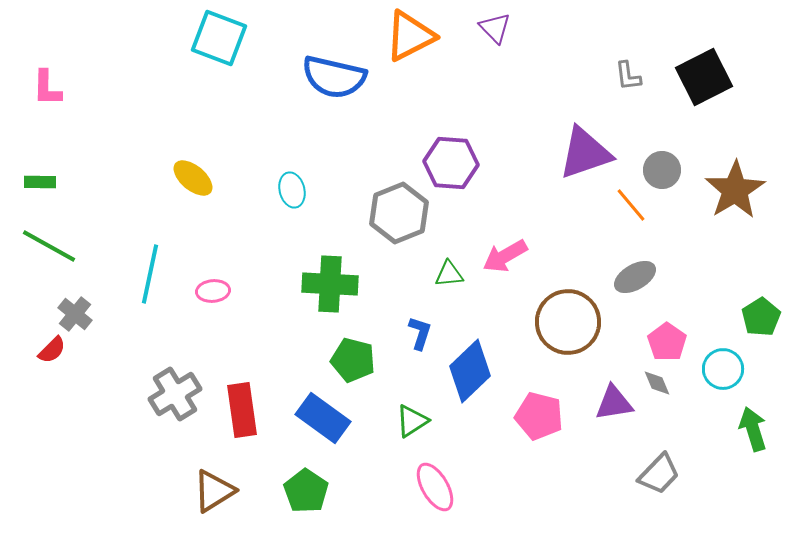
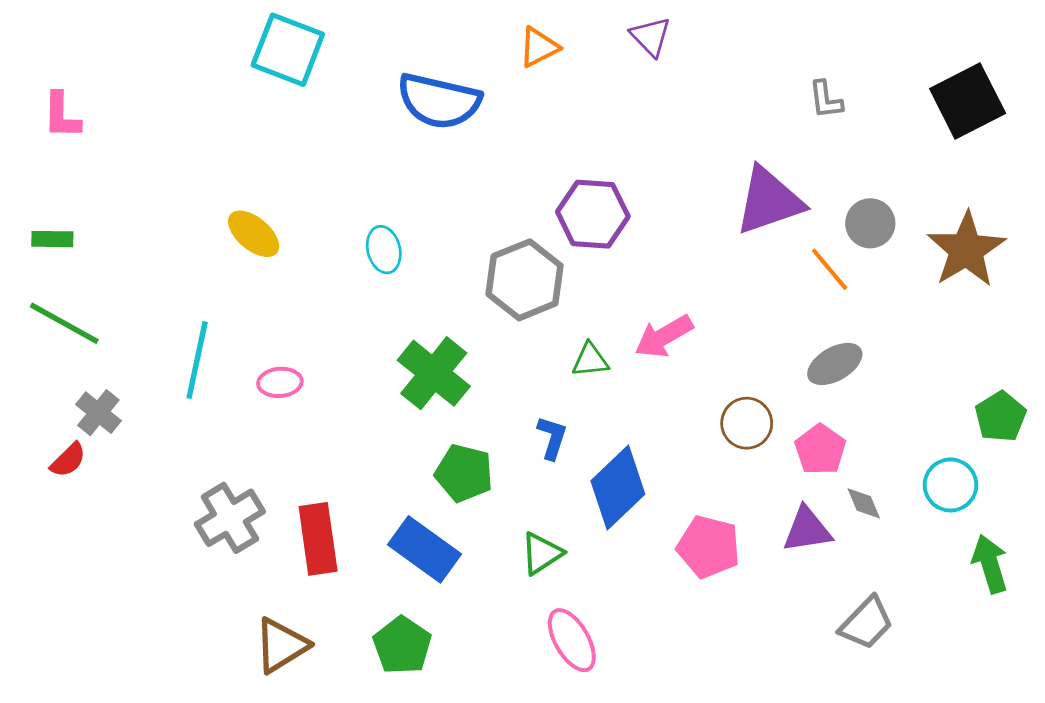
orange triangle: (410, 36) -> (539, 47), size x0.6
black square: (704, 77) -> (968, 101), moved
green cross: (330, 284) -> (434, 373), turned 36
brown circle: (568, 322) -> (747, 423), size x0.6
pink pentagon: (667, 342) -> (820, 449), moved

